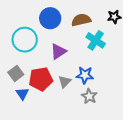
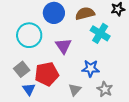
purple triangle: (58, 51) -> (63, 46), turned -30
gray triangle: (65, 82) -> (75, 90), moved
gray star: (89, 96) -> (105, 89), moved

